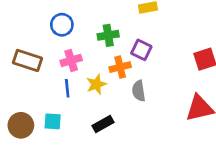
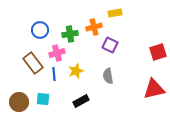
blue circle: (62, 25) -> (40, 30), moved
green cross: (108, 35) -> (70, 34), moved
brown rectangle: (27, 60) -> (33, 63), moved, turned 35
orange cross: (120, 67) -> (94, 27), moved

